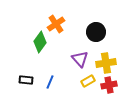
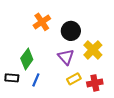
black circle: (96, 32) -> (71, 31), moved
green diamond: (40, 42) -> (27, 59), moved
yellow cross: (106, 63) -> (93, 50), moved, turned -36

